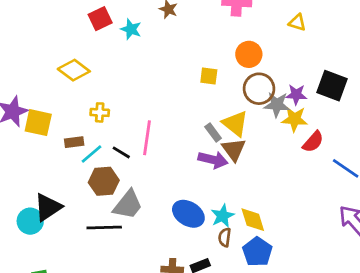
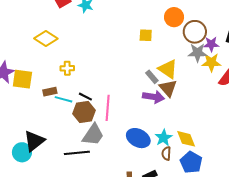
brown circle: (259, 89) -> (195, 32), moved
pink line: (147, 138) -> (108, 108), moved
cyan line: (92, 154) -> (63, 99), turned 60
brown hexagon: (104, 181) -> (84, 112), moved

